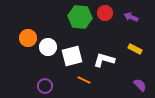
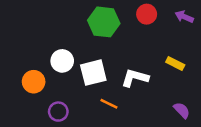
red circle: (105, 13) -> (147, 14), moved
purple arrow: (131, 17) -> (184, 17), moved
orange circle: (28, 38) -> (34, 82), moved

